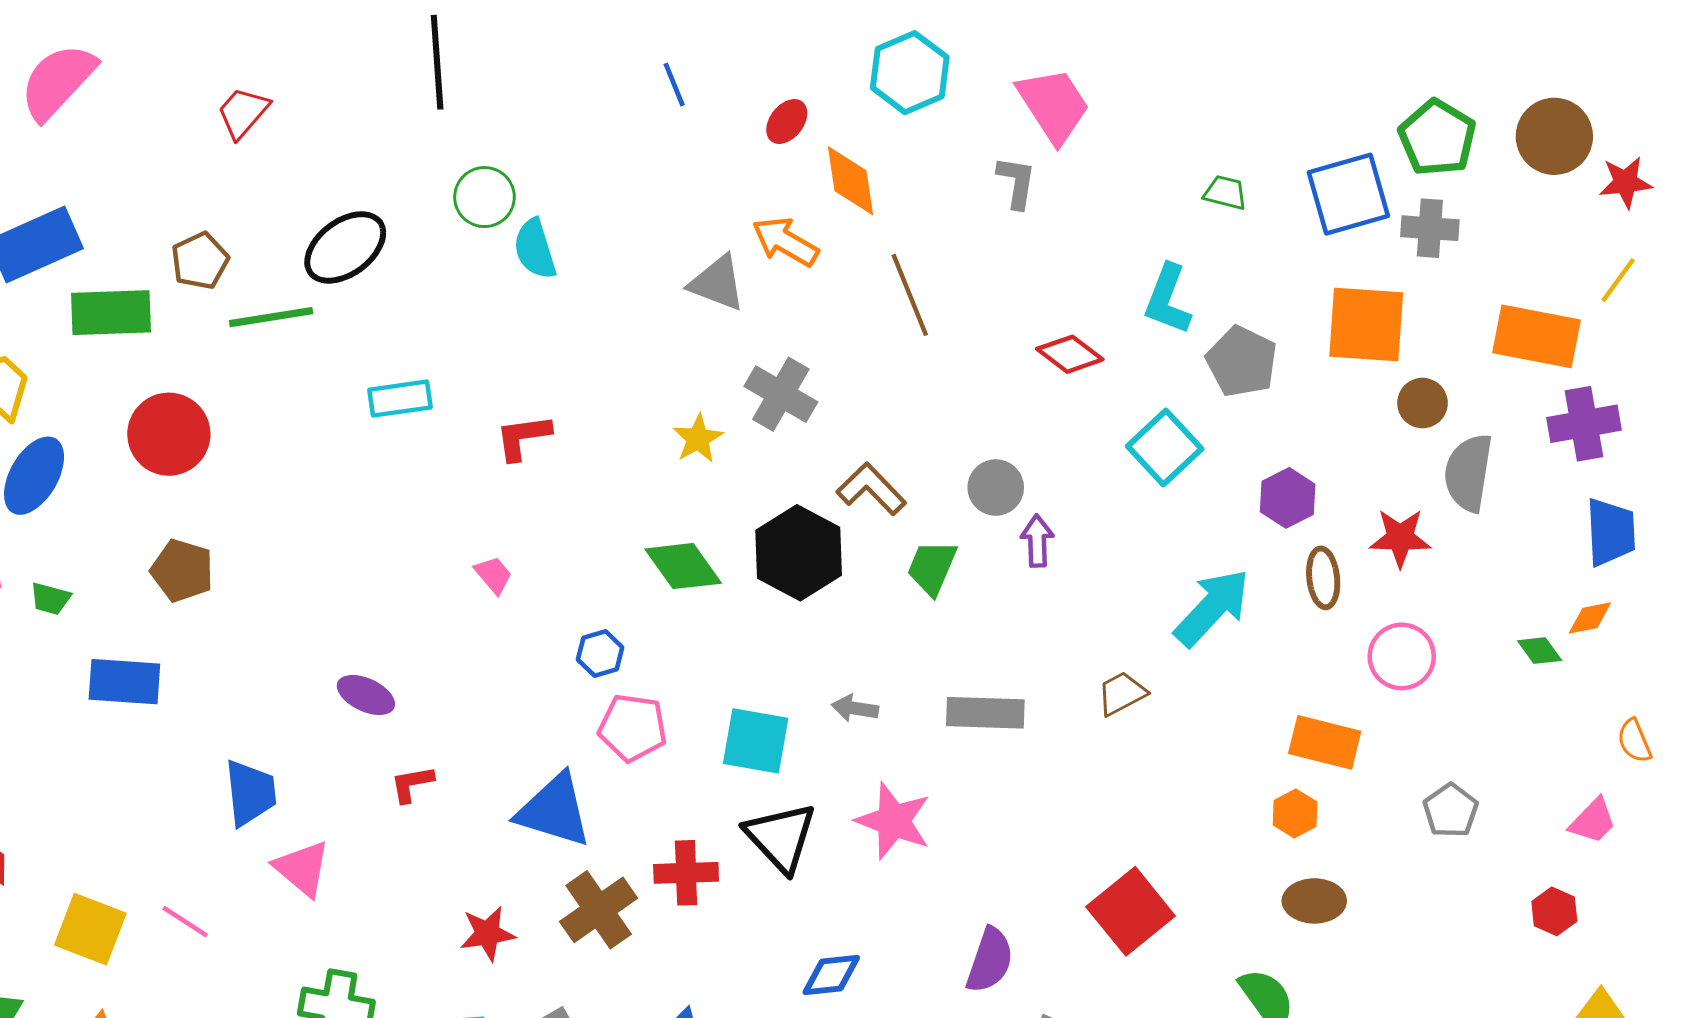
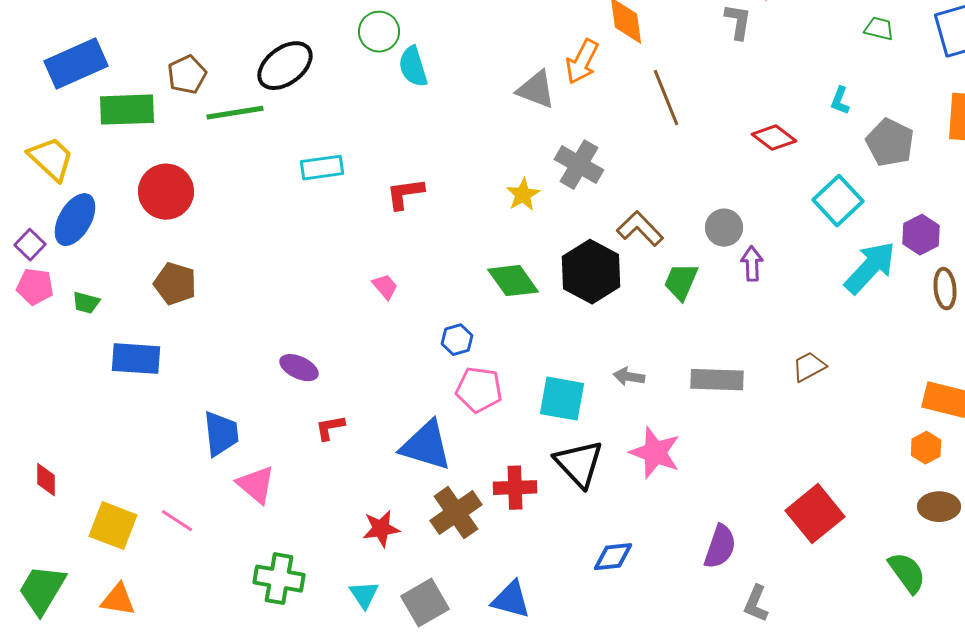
orange arrow: (785, 242) -> (582, 62), turned -93
cyan L-shape: (1168, 299) -> (840, 101), size x0.6
cyan arrow: (1212, 608) -> (870, 268), moved

